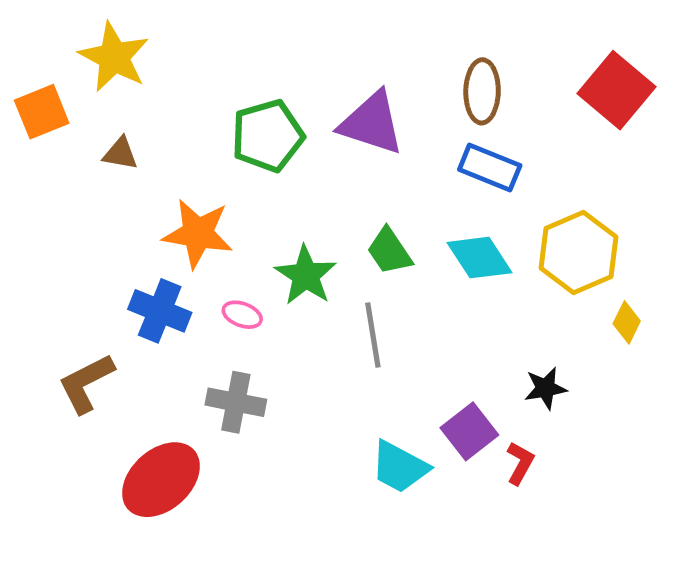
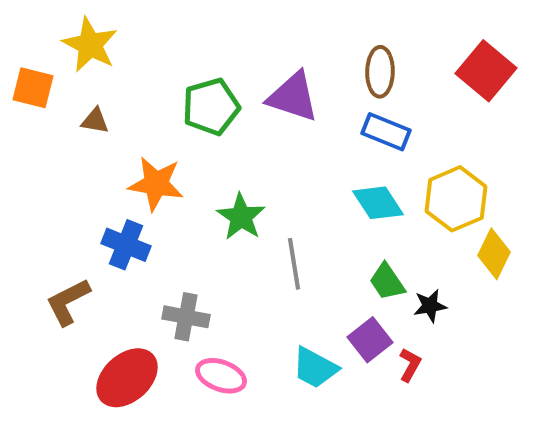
orange square: (42, 112) -> (33, 88), turned 36
green trapezoid: (389, 251) -> (387, 282), moved
pink ellipse: (242, 315) -> (221, 376), moved, size x1.6
yellow diamond: (627, 322) -> (494, 254), size x1.5

